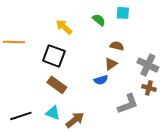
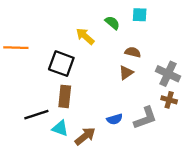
yellow arrow: (64, 27) -> (85, 36), moved
blue semicircle: (101, 80) -> (115, 119), moved
brown rectangle: (57, 85) -> (65, 96), turned 60
black line: (21, 116) -> (36, 115), moved

